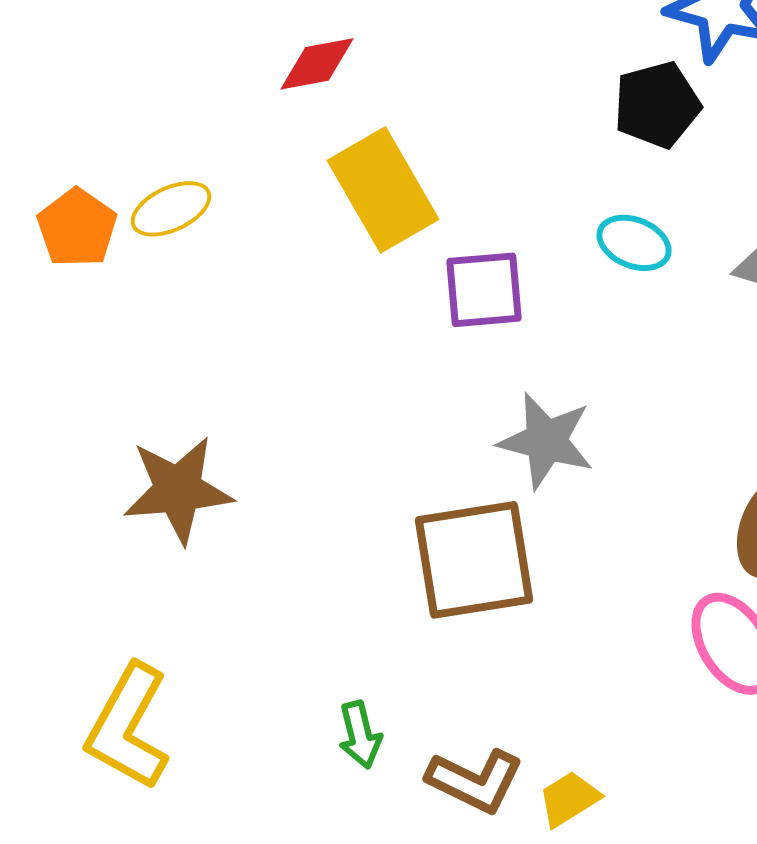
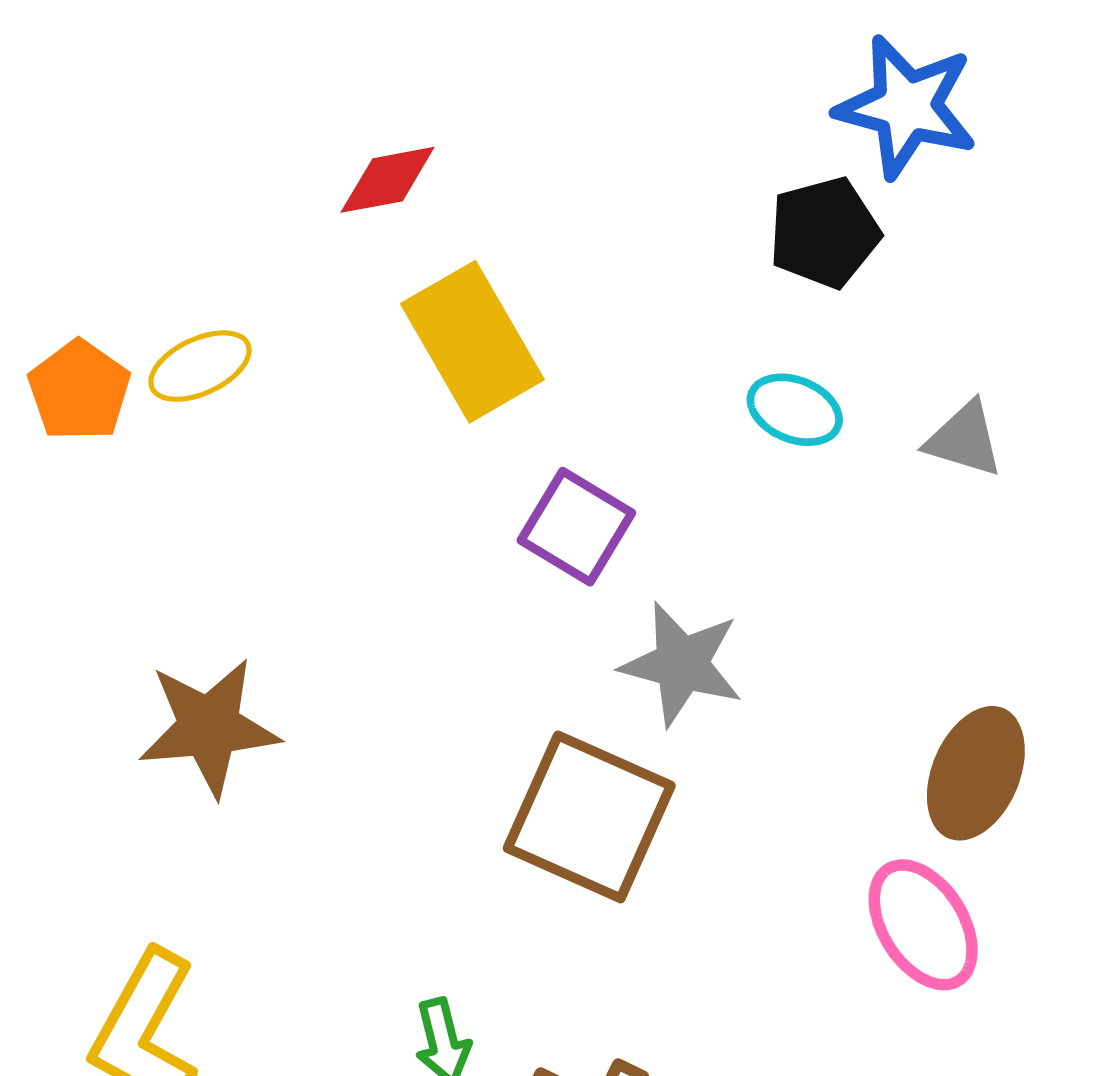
purple square: (484, 290) -> (576, 527), moved, turned 36
brown square: (474, 560) -> (589, 817), turned 33

